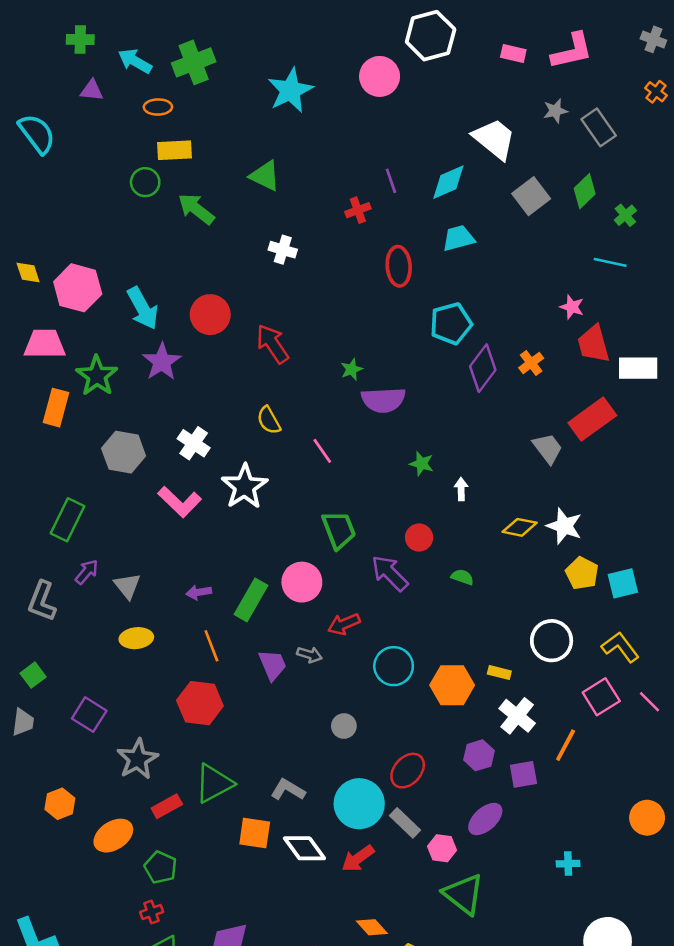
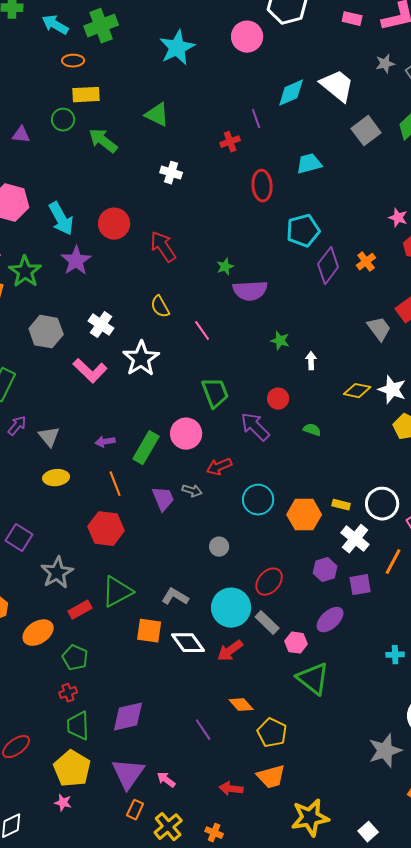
purple triangle: (92, 90) -> (21, 135), moved
cyan diamond: (448, 182) -> (291, 93), moved
white circle: (552, 641) -> (382, 504), moved

